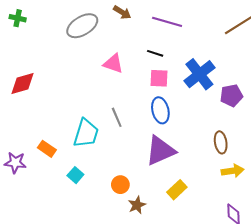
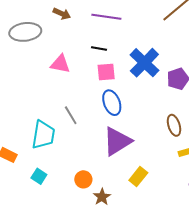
gray ellipse: (82, 26) -> (25, 32), turned 32

